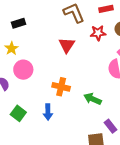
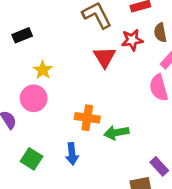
red triangle: (67, 45) -> (105, 57), moved
yellow star: (11, 48) -> (43, 70), moved
green arrow: (93, 99) -> (116, 133), moved, turned -30

